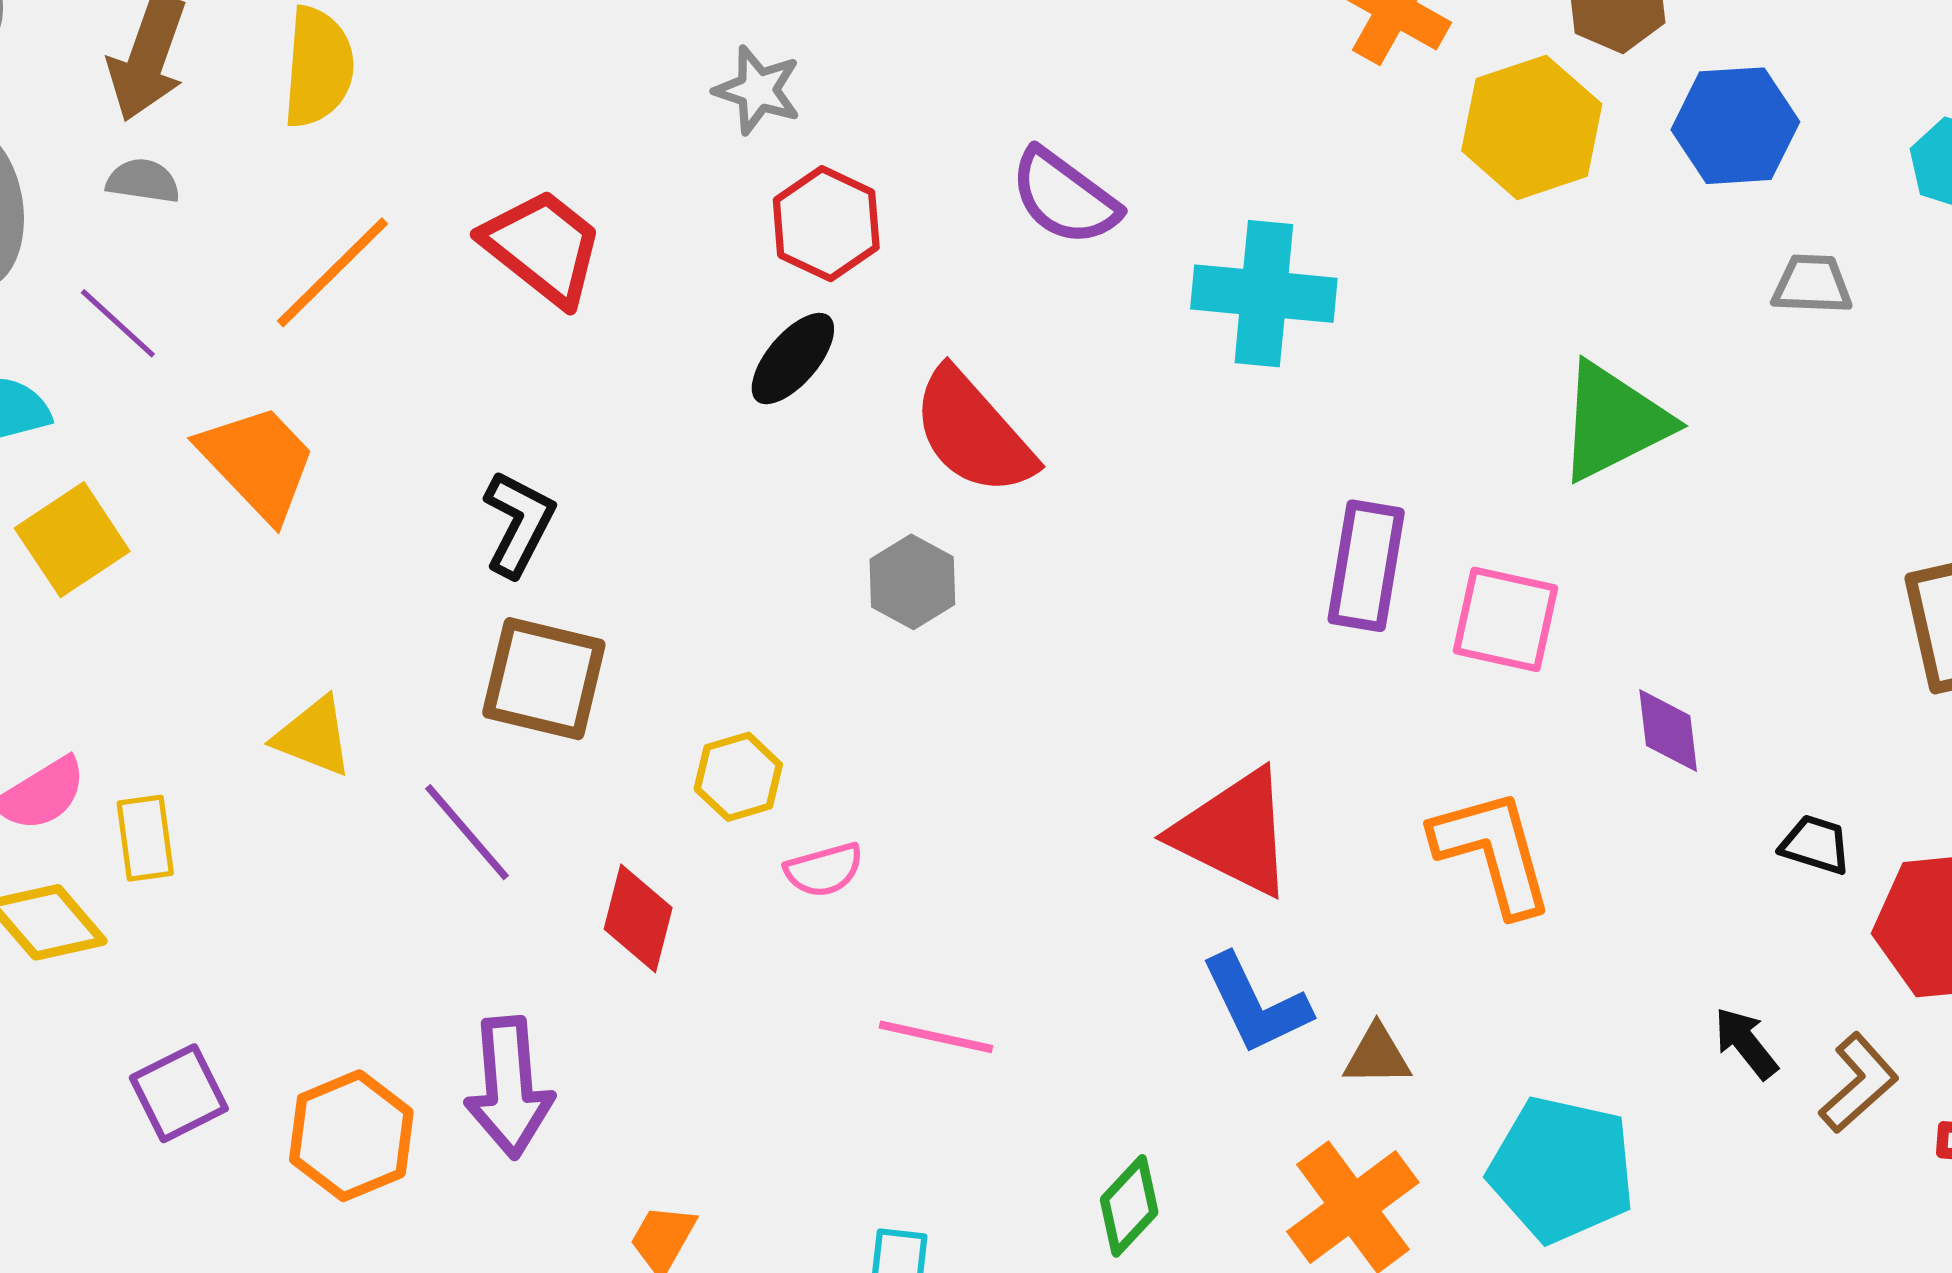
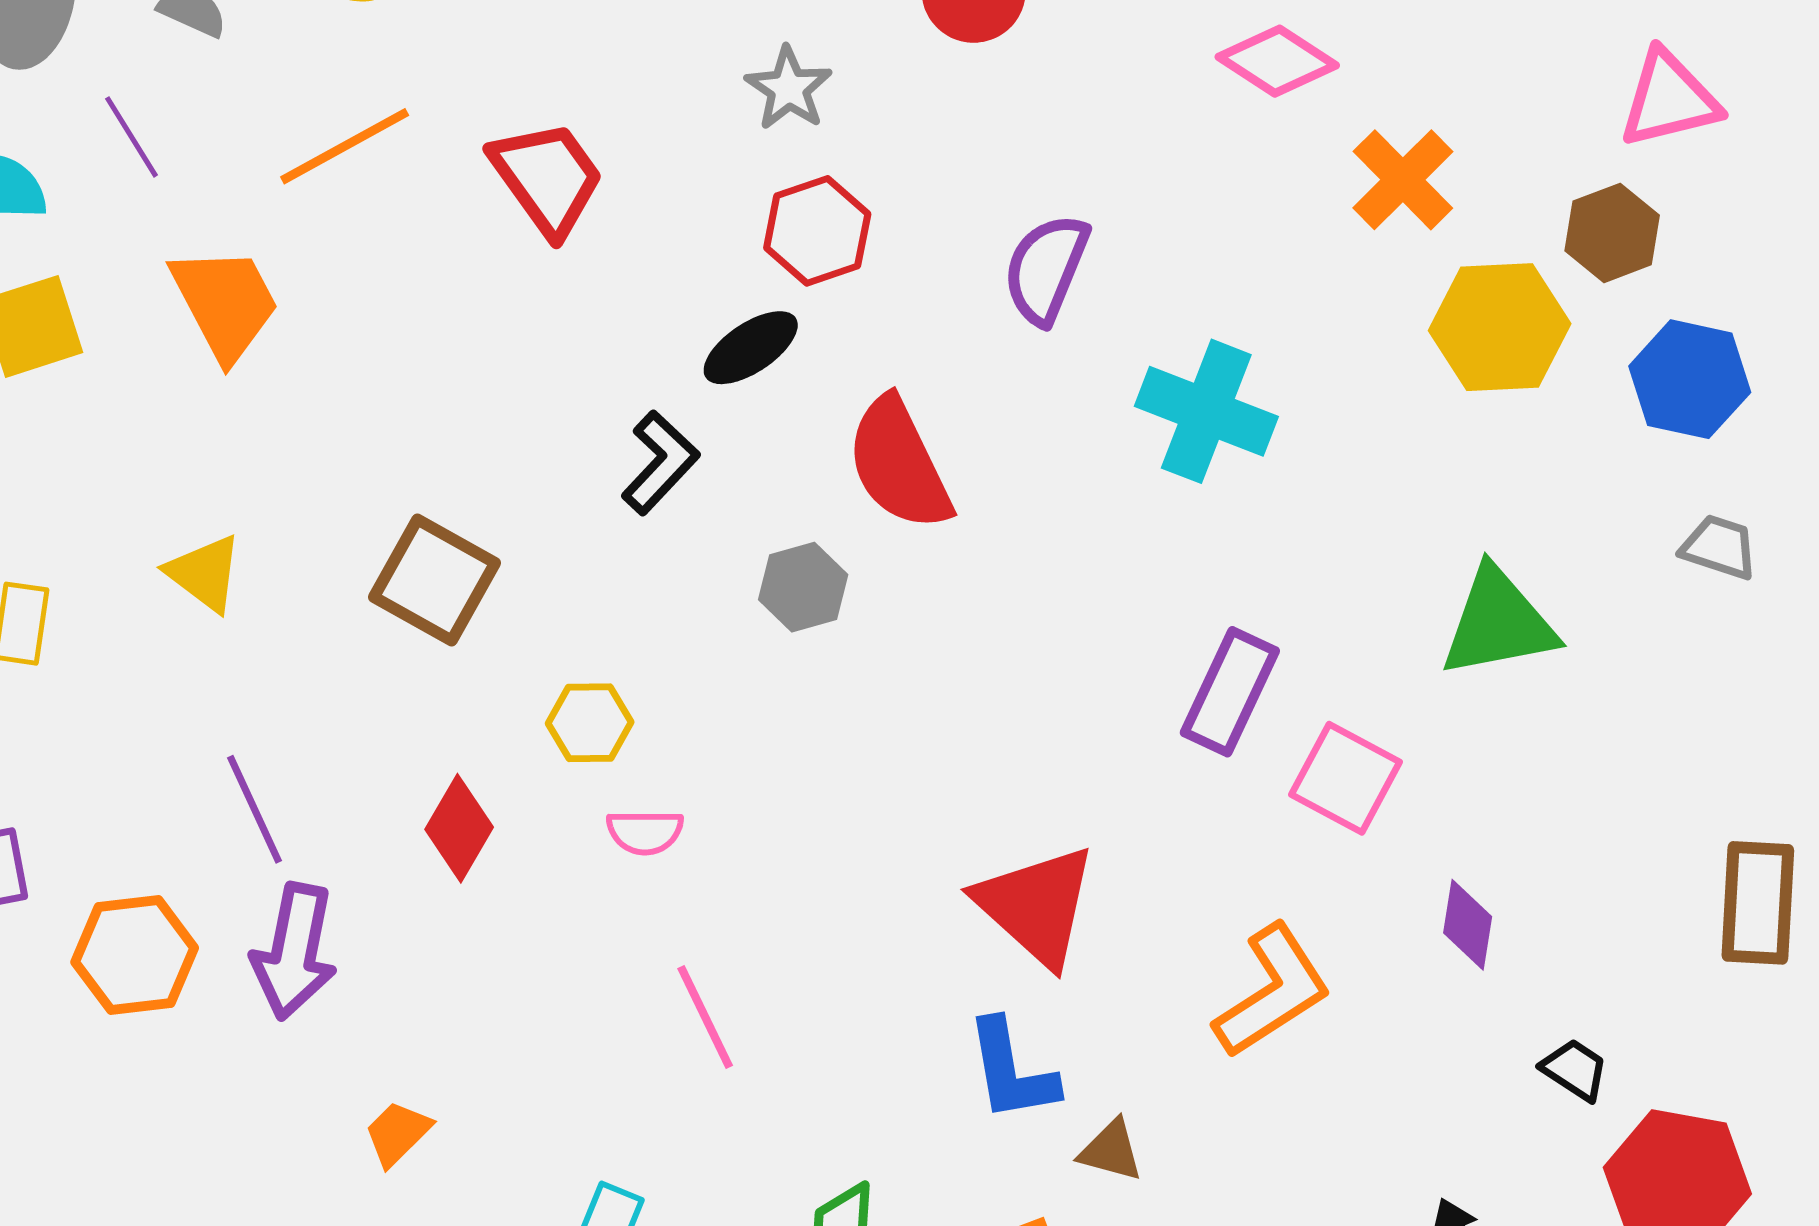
purple semicircle: (1064, 197) -> (1046, 269), turned 60
black L-shape: (519, 523) -> (660, 463), moved
purple line: (467, 832) -> (254, 809), moved
orange L-shape: (1493, 852) -> (1272, 991), turned 57
pink line: (936, 1037) -> (705, 1017), turned 36

